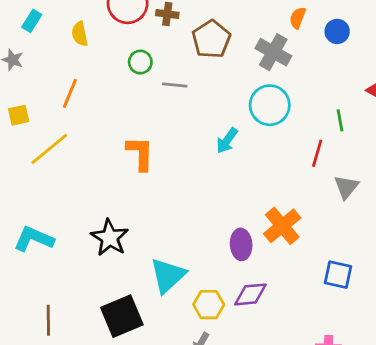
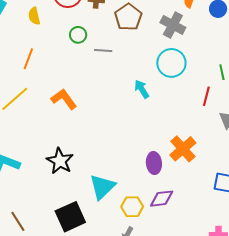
cyan arrow: (227, 141) -> (142, 89), turned 114
orange L-shape: (140, 153) -> (64, 99), moved, turned -36
brown line: (48, 320) -> (18, 221), turned -30

